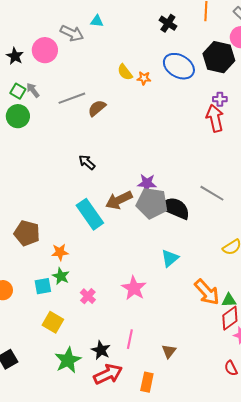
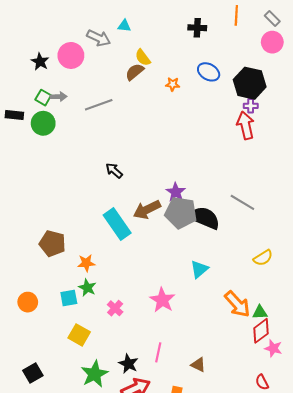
black cross: (168, 23) -> (197, 28), turned -30
black hexagon: (219, 57) -> (250, 83), moved
blue ellipse: (179, 66) -> (209, 72), size x0.7
yellow semicircle: (125, 72) -> (143, 58), moved
gray arrow: (33, 90) -> (59, 97), turned 126
brown semicircle: (97, 108) -> (135, 72), moved
purple star: (147, 183) -> (176, 192), turned 30
brown triangle: (169, 351) -> (198, 365), turned -42

